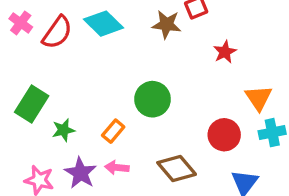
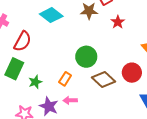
red semicircle: (57, 32) -> (23, 41), moved
red star: (225, 52) -> (118, 22), moved
brown diamond: (177, 168) -> (104, 80), moved

